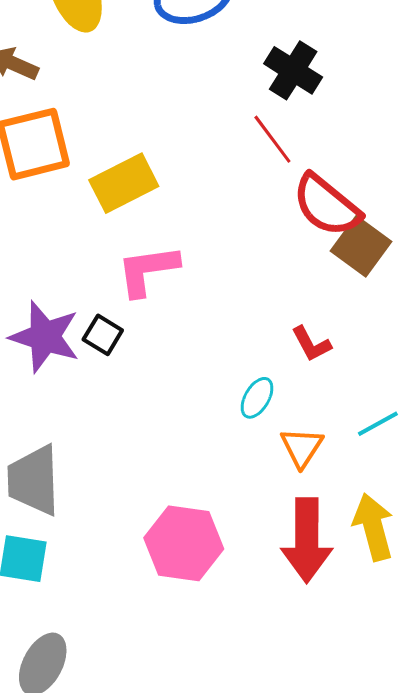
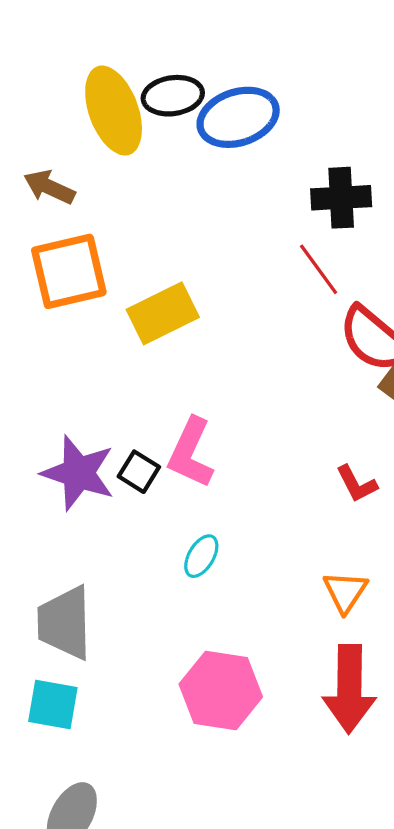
black cross: (293, 70) -> (341, 198), turned -36
pink L-shape: (148, 270) -> (191, 453), moved, turned -58
cyan ellipse: (257, 398) -> (201, 556), moved

